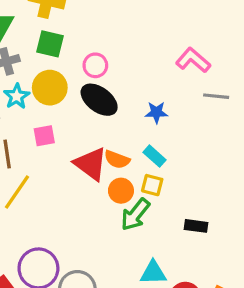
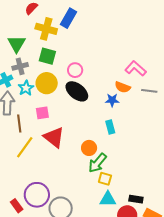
cyan rectangle: (155, 156) -> (110, 127), turned 32
orange semicircle: (117, 160) -> (123, 87), moved
red triangle: (91, 164) -> (54, 137), moved
yellow square: (152, 185) -> (105, 179), moved
black rectangle: (196, 226) -> (136, 199), moved

